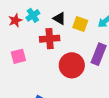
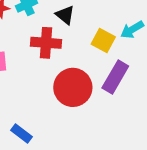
yellow square: (80, 24) -> (103, 41), moved

